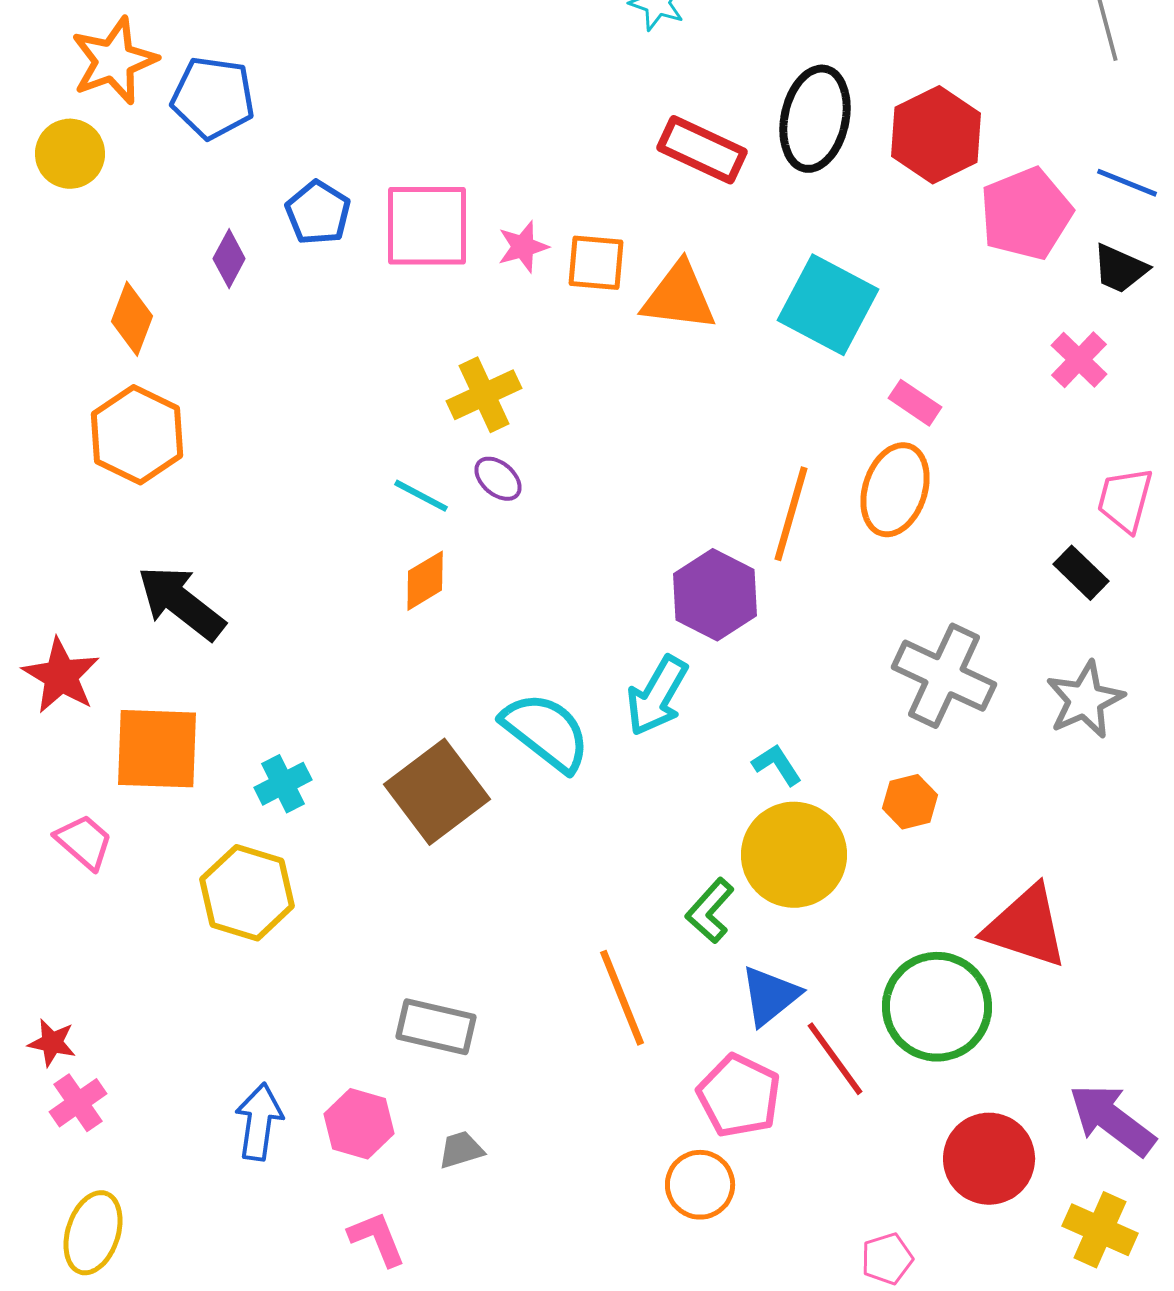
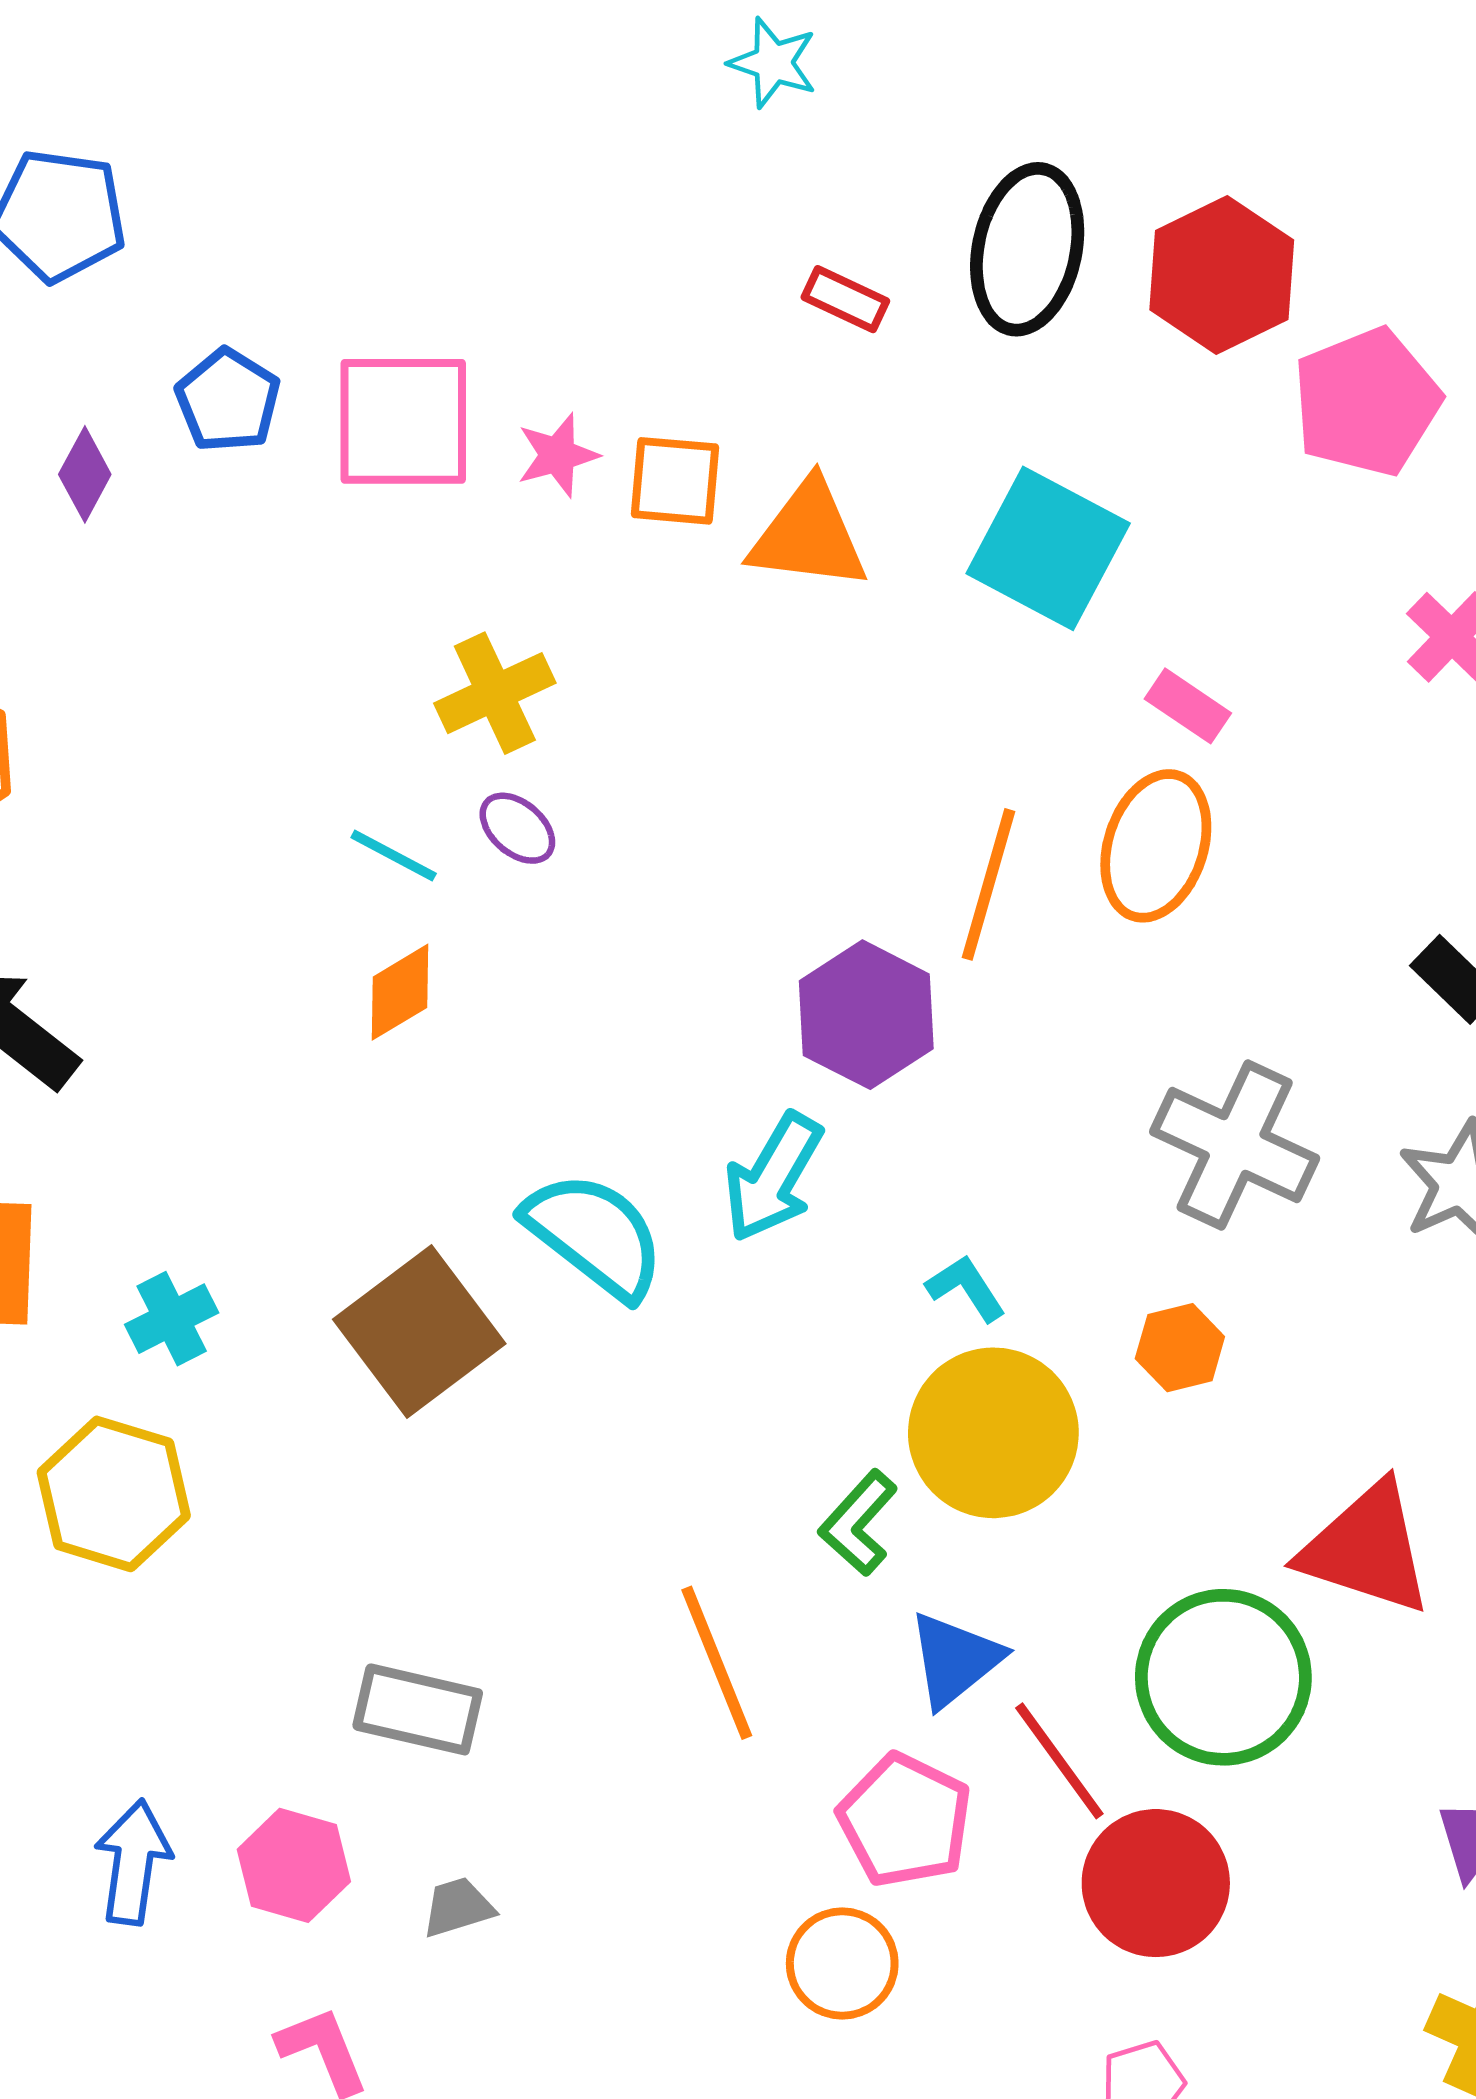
red rectangle: (702, 150) -> (845, 299), size x0.6
red circle: (989, 1159) -> (1156, 1883), moved

